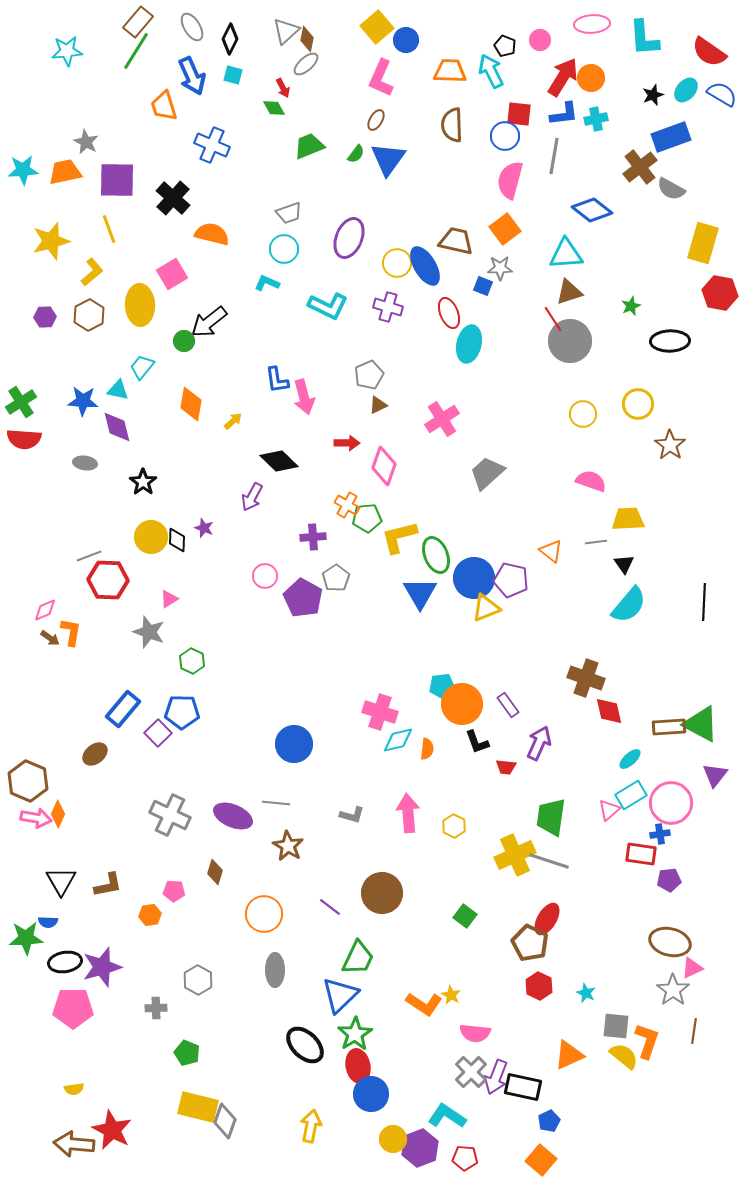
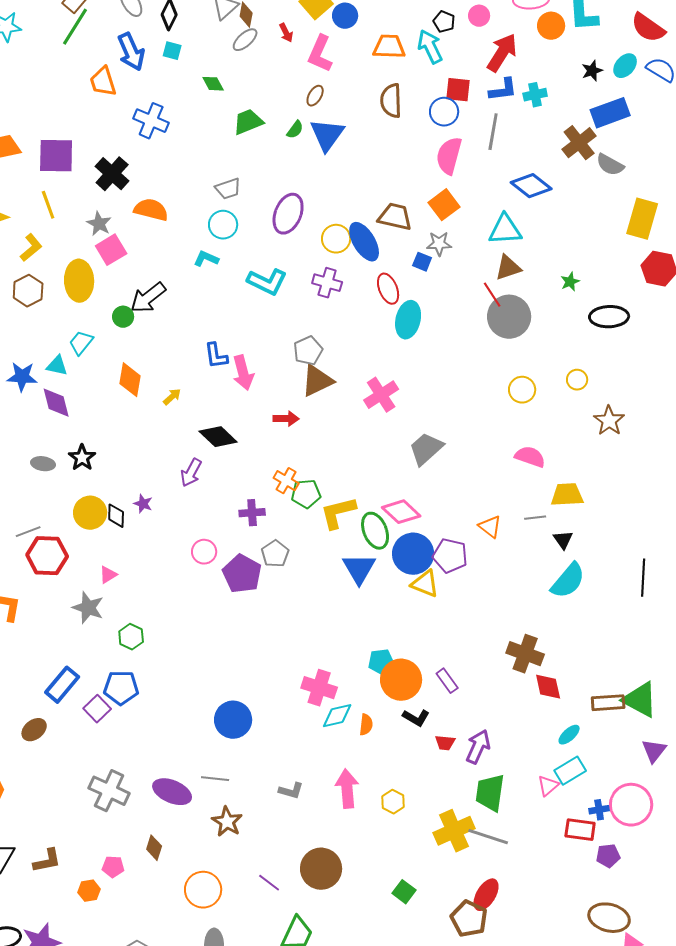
orange circle: (591, 78) -> (551, 26), moved
red arrow: (283, 88) -> (286, 33), moved
gray star: (86, 142) -> (99, 224), moved
yellow circle: (638, 404) -> (577, 380), size x0.7
brown triangle: (378, 405) -> (317, 381), size x1.8
gray ellipse: (85, 463) -> (43, 464), moved
pink diamond: (384, 466) -> (401, 512), moved, turned -66
yellow triangle: (486, 608) -> (425, 584), turned 44
black L-shape: (477, 742) -> (416, 718), turned -40
purple arrow: (539, 743) -> (478, 747), moved
pink circle: (671, 803) -> (631, 805), moved

